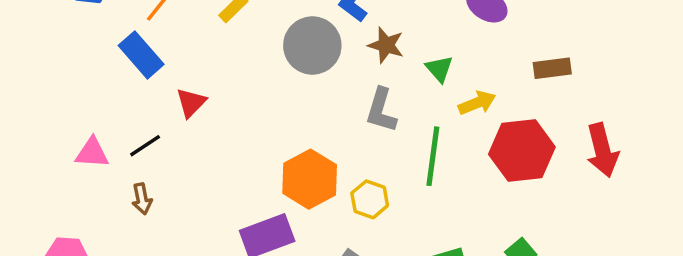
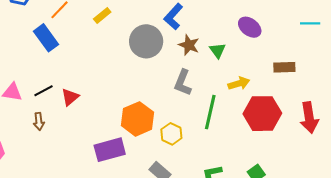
green triangle: (439, 69) -> (218, 50), moved
red triangle: (191, 103) -> (70, 97), moved

